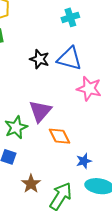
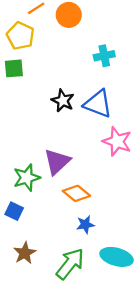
orange diamond: (60, 136) -> (76, 193), turned -30
blue star: (84, 161) -> (85, 225), moved
brown star: (31, 184) -> (25, 253), moved

